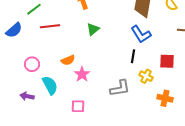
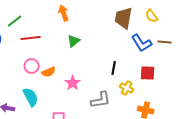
blue L-shape: (141, 34) -> (142, 43), moved
pink circle: (32, 64) -> (32, 66), moved
pink star: (82, 74) -> (73, 83), moved

